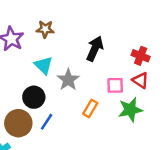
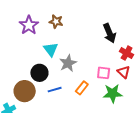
black arrow: (95, 49) -> (110, 33), moved, turned 126
blue line: (47, 122) -> (55, 90), moved, turned 32

